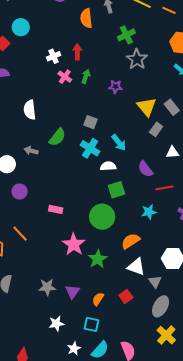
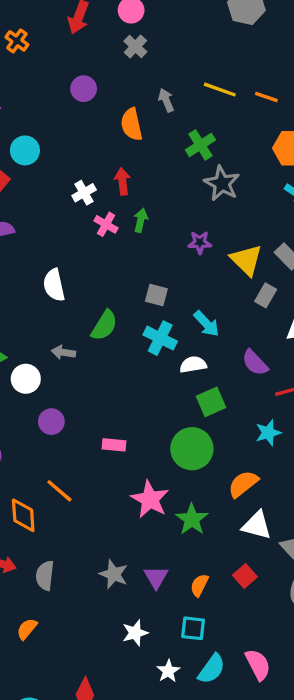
purple star: (115, 87) -> (200, 242), moved
gray star: (47, 287) -> (114, 574), turned 30

